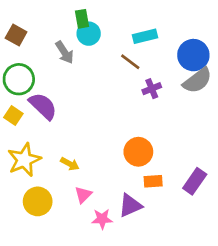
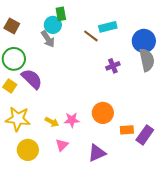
cyan circle: (89, 34) -> (53, 25), moved
brown line: (130, 62) -> (91, 36), moved
gray semicircle: (197, 81) -> (147, 60), turned -65
yellow star: (24, 160) -> (18, 119), turned 30
orange rectangle: (153, 181) -> (127, 130), moved
pink star: (102, 219) -> (72, 120), moved

